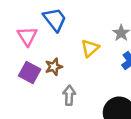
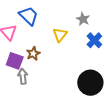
gray arrow: (69, 95) -> (23, 76), moved

